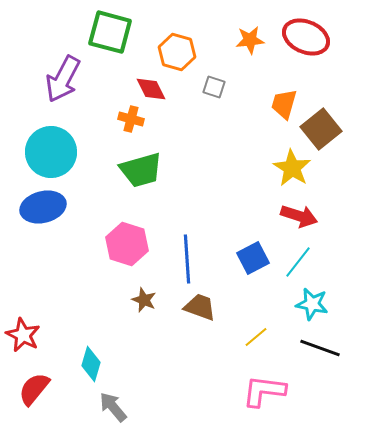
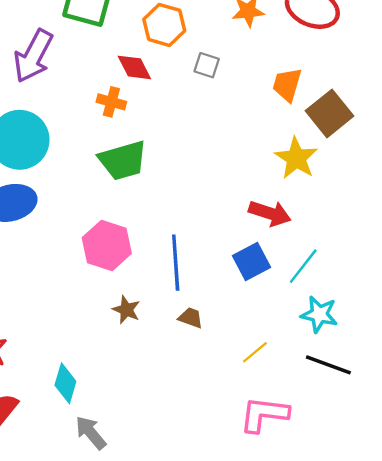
red arrow: (299, 216) -> (270, 213), moved
brown trapezoid: (200, 307) -> (191, 318), size x0.7

